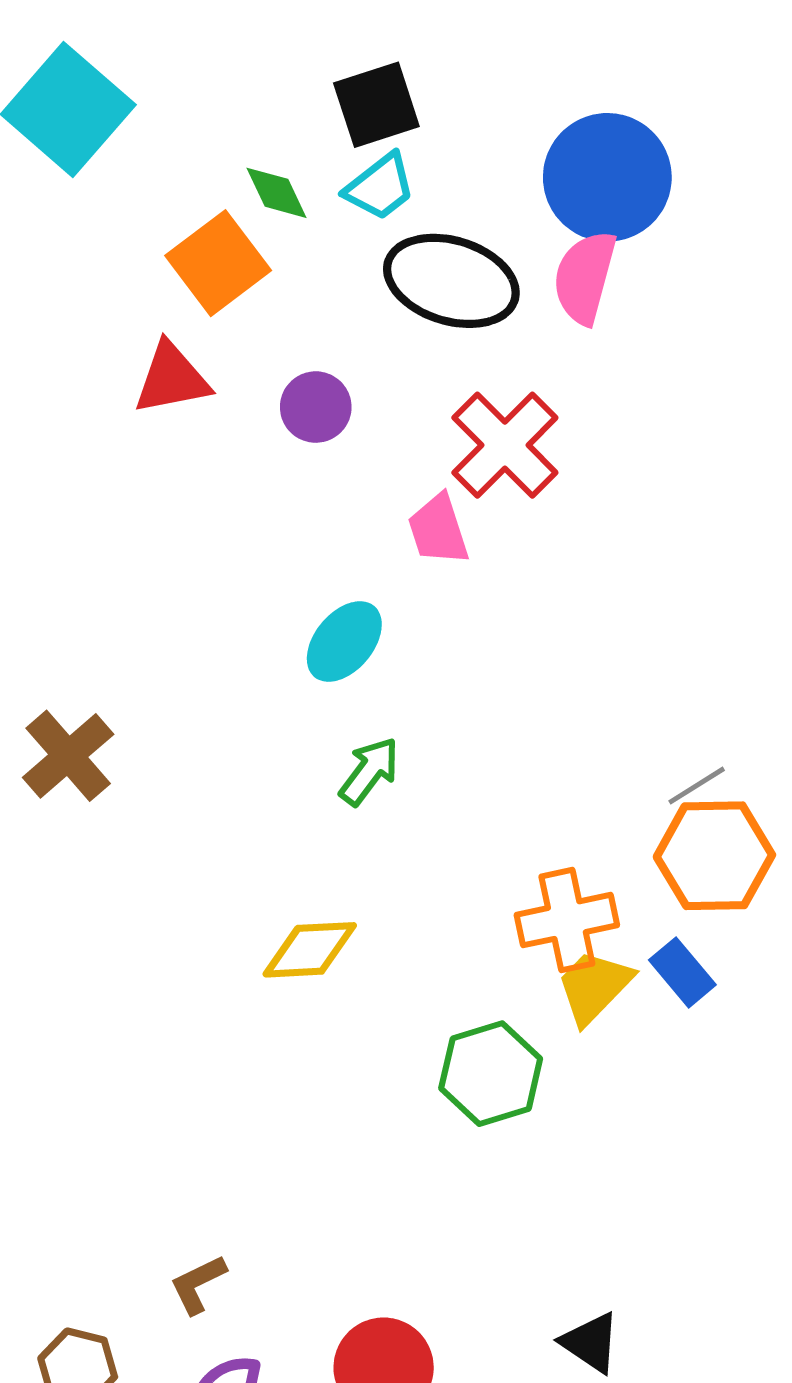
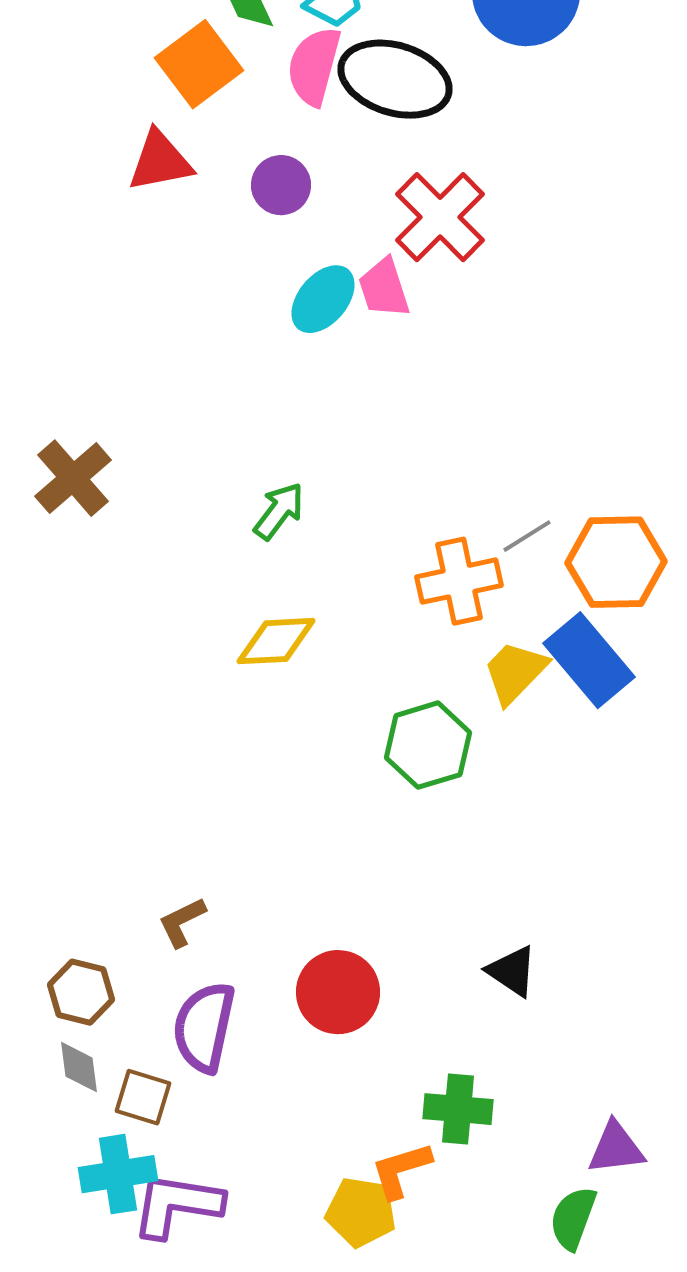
pink semicircle: (585, 277) -> (314, 66), moved
cyan ellipse: (344, 642) -> (323, 299), moved
green arrow: (369, 771) -> (279, 511), moved
gray line: (697, 786) -> (527, 536), moved
orange cross: (567, 920) -> (459, 581), moved
blue rectangle: (682, 972) -> (589, 660), size x1.6

